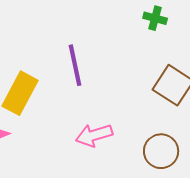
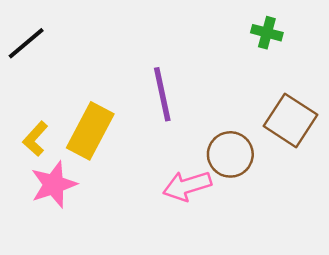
brown circle: (161, 151) -> (230, 154), moved

